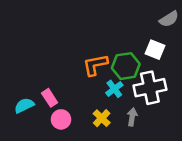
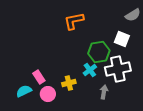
orange L-shape: (95, 65) -> (74, 21), moved
cyan semicircle: (24, 105) -> (24, 91), moved
yellow cross: (102, 118) -> (69, 83), moved, turned 32

